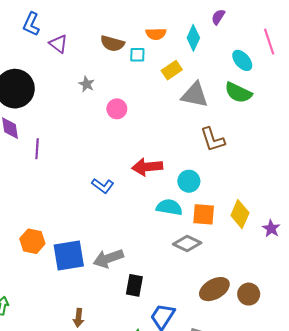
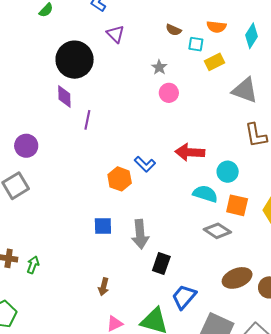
brown semicircle: (112, 43) -> (174, 30), size x0.7
purple triangle: (58, 44) -> (115, 34), moved
yellow rectangle: (172, 70) -> (215, 62), moved
gray star: (87, 84) -> (159, 67), moved
orange hexagon: (32, 241) -> (120, 179), moved
blue square: (69, 256) -> (103, 226), size x0.6
gray arrow: (108, 258) -> (140, 234), turned -84

